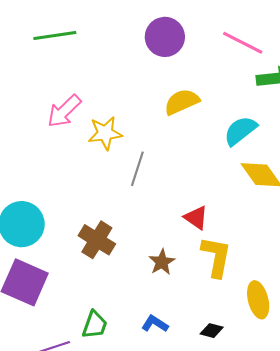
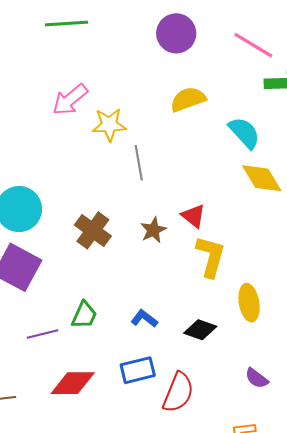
cyan semicircle: (240, 131) -> (244, 133), turned 81
gray line: (137, 169) -> (139, 163), turned -32
brown star: (162, 262) -> (153, 230), moved
black diamond: (212, 331) -> (200, 330), size x1.4

